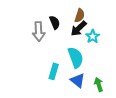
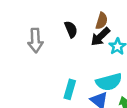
gray arrow: (39, 31) -> (35, 40), moved
cyan semicircle: (76, 57) -> (109, 82), moved, turned 95

